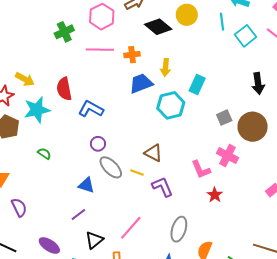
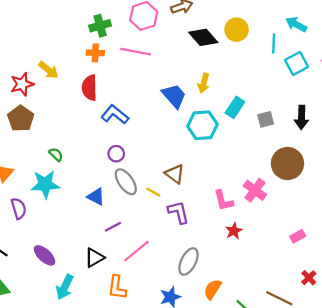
orange cross: (132, 55) -> (95, 53), moved
blue trapezoid: (141, 83) -> (174, 96), turned 60
cyan star: (37, 110) -> (45, 184), moved
gray square: (224, 118) -> (266, 119), moved
purple line: (78, 214) -> (113, 227), moved

